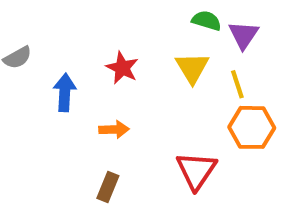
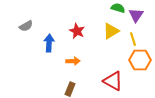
yellow triangle: (192, 68) -> (111, 31), turned 30
red triangle: (196, 171) -> (113, 81), turned -35

